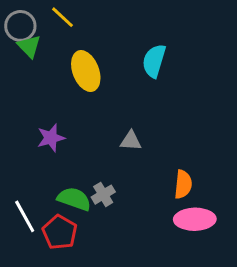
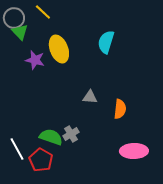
purple star: (51, 138) -> (35, 60), moved, turned 30
orange semicircle: (183, 184) -> (120, 109), moved

